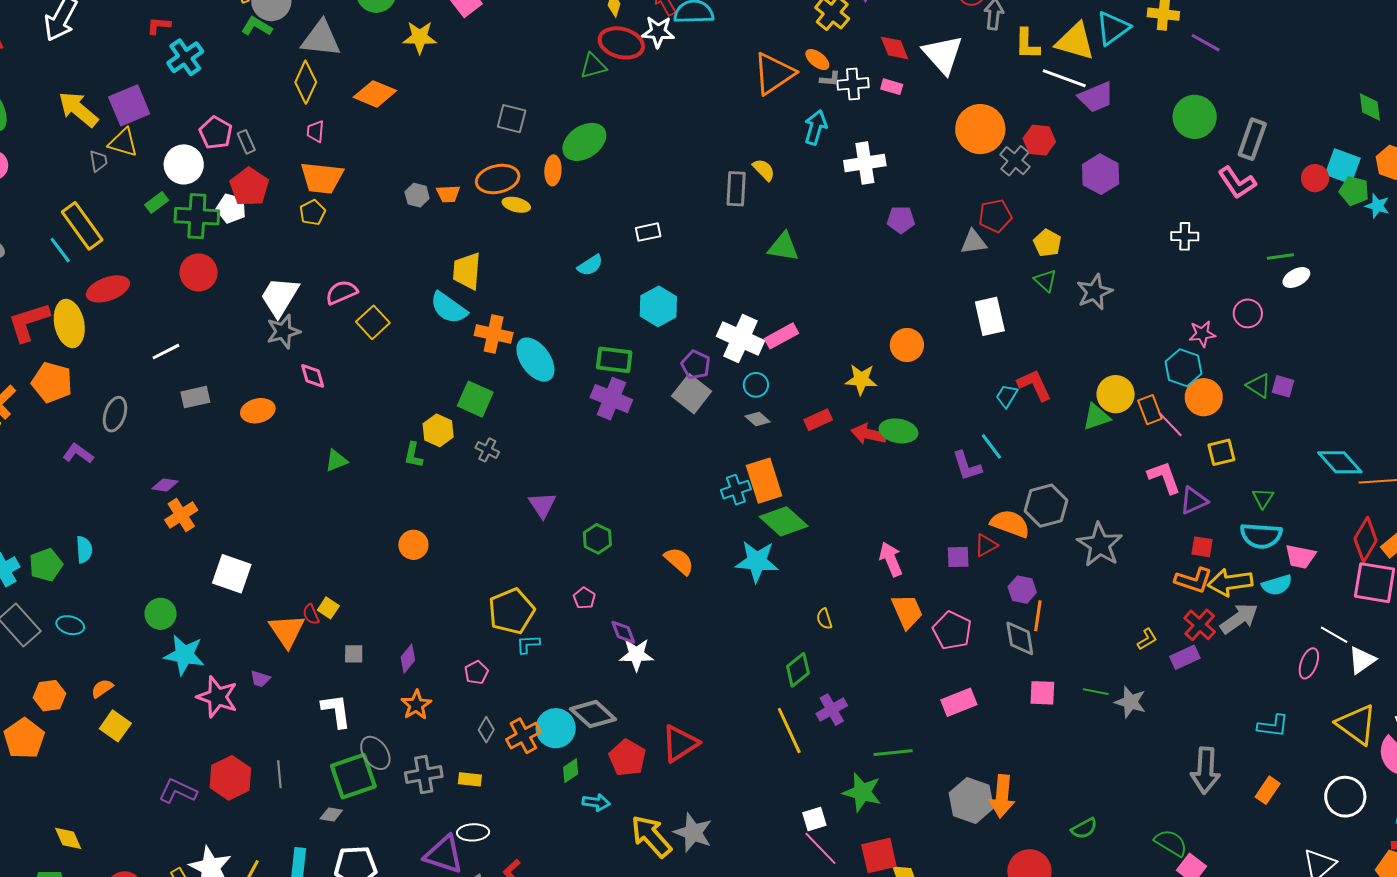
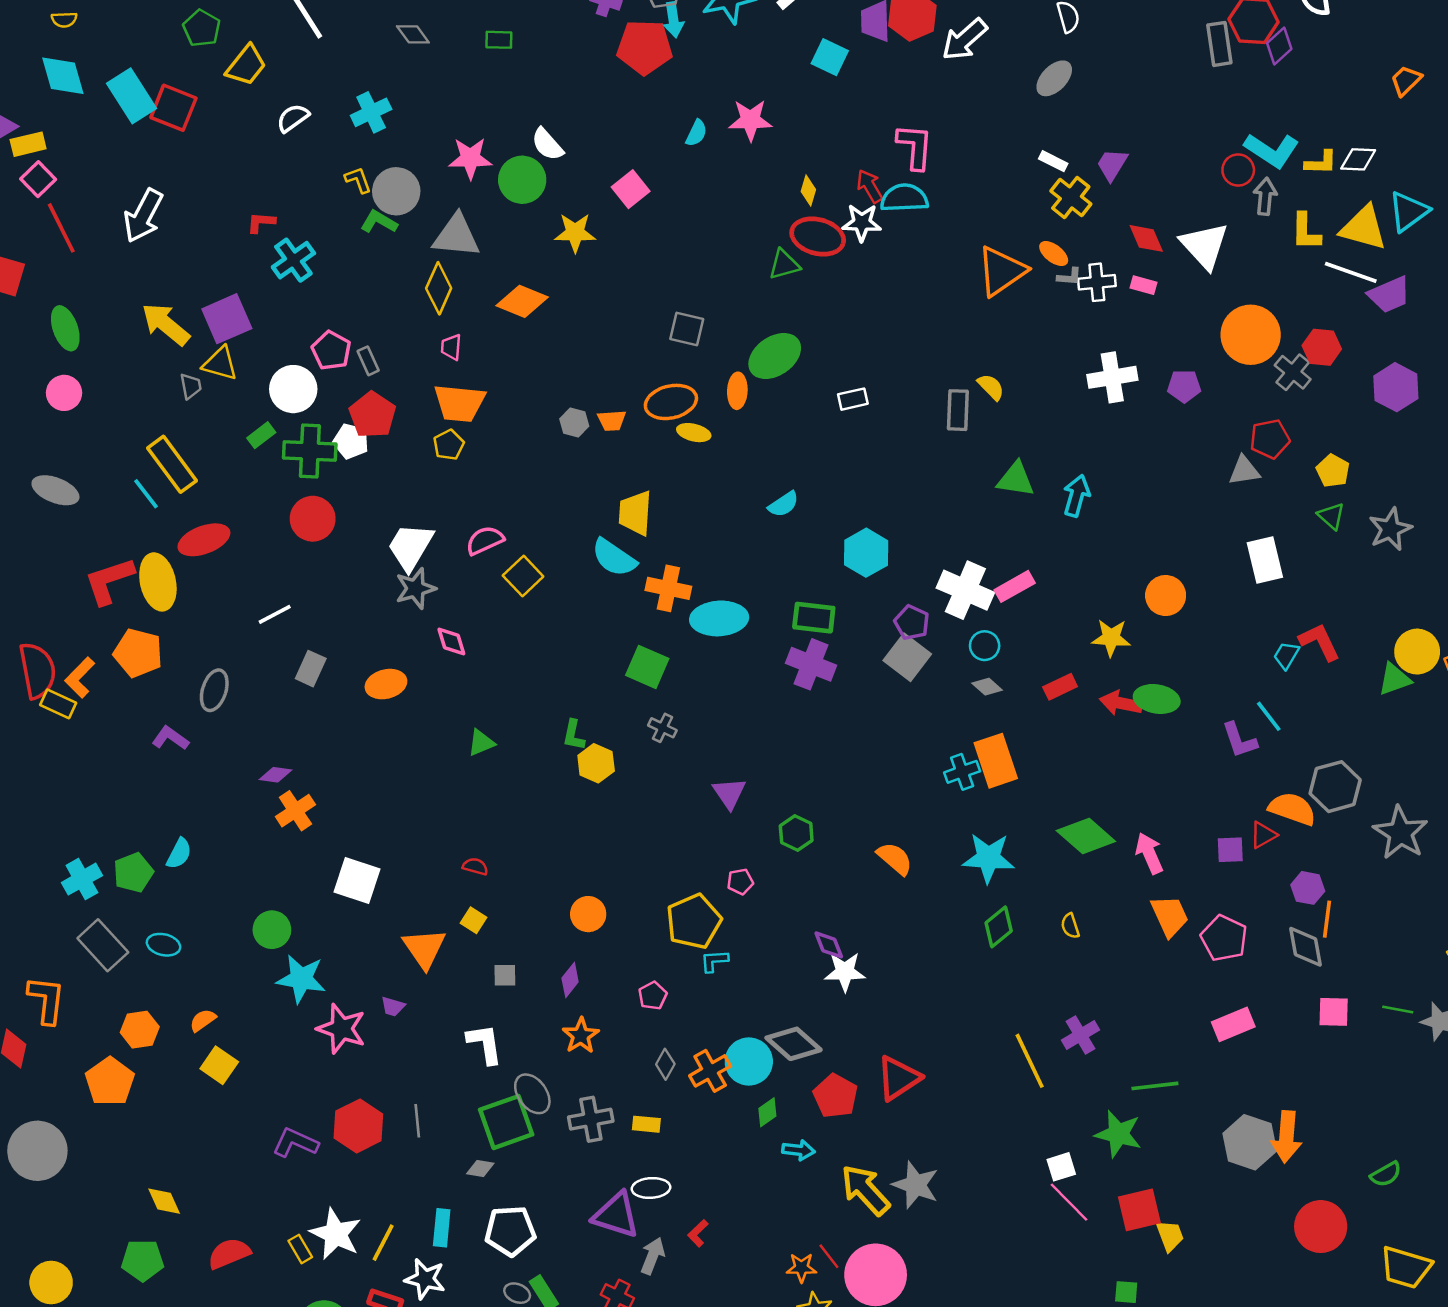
cyan arrow: (816, 127) -> (1076, 496), moved
purple pentagon: (901, 220) -> (1184, 386), moved
white rectangle: (648, 232) -> (853, 399), moved
cyan ellipse: (535, 360) -> (719, 618), turned -57
gray rectangle: (195, 397) -> (311, 669), turned -52
yellow hexagon: (438, 430) -> (596, 763), moved
green diamond: (784, 521) -> (1086, 836), moved
orange circle: (413, 545) -> (588, 914), moved
cyan semicircle: (84, 550) -> (179, 854), turned 32
pink pentagon: (584, 598) -> (740, 882), moved, turned 30
red semicircle: (311, 614) -> (475, 866), moved, turned 130
green diamond: (798, 670) -> (999, 927), moved

